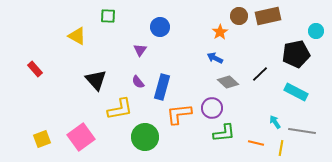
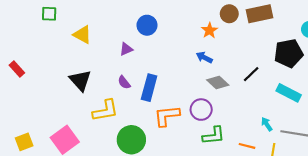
green square: (108, 16) -> (49, 14), moved
yellow triangle: (77, 36) -> (82, 35), moved
purple triangle: (140, 50) -> (126, 49), turned 32

